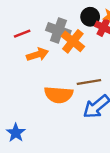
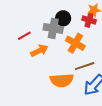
black circle: (90, 17) -> (63, 18), moved
orange cross: (73, 41) -> (75, 43), moved

